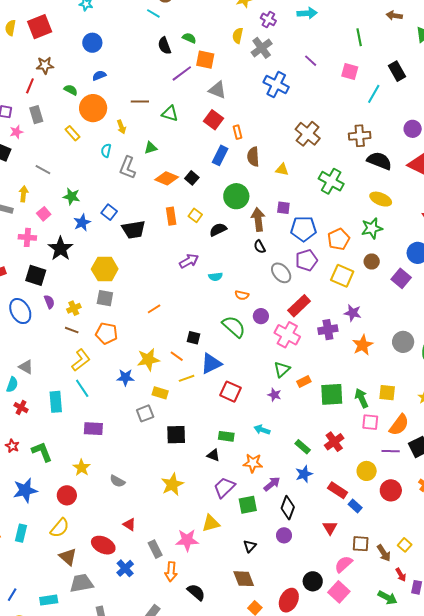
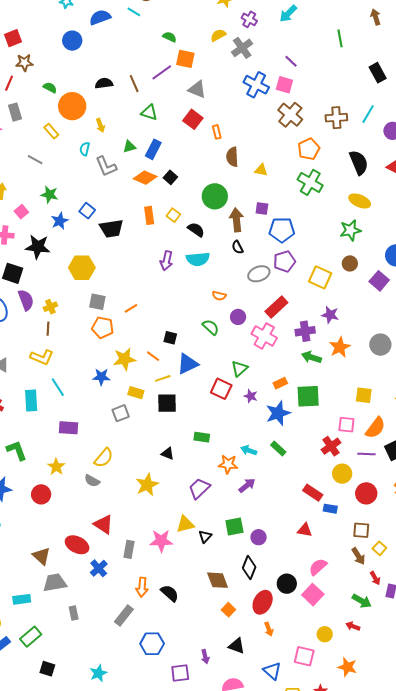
cyan arrow: (307, 13) -> (288, 14), turned 138
brown arrow: (394, 16) -> (376, 17), turned 63
red square: (40, 27) -> (13, 38), moved, size x0.7
yellow semicircle: (238, 36) -> (218, 35), turned 49
black semicircle: (164, 46) -> (104, 83), moved, turned 102
pink square: (350, 72) -> (284, 85), moved
blue semicircle: (99, 76) -> (100, 17), moved, size x1.5
cyan line: (374, 94) -> (368, 114), moved
brown line: (140, 102) -> (134, 84), moved, turned 66
brown cross: (308, 134) -> (290, 115), moved
brown cross: (360, 136) -> (336, 118), moved
blue rectangle: (220, 155) -> (153, 149), moved
black semicircle: (379, 161) -> (359, 163), turned 45
gray L-shape: (128, 168) -> (106, 166), turned -45
gray line: (43, 170) -> (35, 160), moved
black semicircle: (218, 230) -> (196, 230), turned 60
orange pentagon: (339, 239) -> (309, 149), moved
black star: (60, 249) -> (38, 247), turned -30
purple arrow: (189, 261) -> (166, 261), turned 132
gray ellipse: (281, 273) -> (259, 274), turned -70
cyan semicircle: (215, 277) -> (198, 259), moved, size x1.6
gray square: (105, 298) -> (97, 302), moved
purple semicircle: (49, 302) -> (26, 300), size x1.5
green semicircle: (234, 327) -> (211, 327), size x0.7
brown line: (72, 330) -> (48, 329), turned 72
orange pentagon: (107, 333) -> (103, 327), moved
yellow L-shape: (81, 360) -> (42, 357), moved, turned 60
green triangle: (282, 369) -> (239, 369), moved
red square: (231, 392) -> (221, 389), moved
green arrow: (362, 398) -> (311, 357), moved, turned -48
cyan arrow: (262, 430) -> (249, 450), moved
black square: (176, 435) -> (167, 403), moved
red cross: (334, 442) -> (331, 446), moved
black triangle: (213, 455) -> (168, 454), moved
blue star: (304, 474) -> (278, 413), moved, size x1.4
green square: (248, 505) -> (234, 527), moved
blue rectangle: (355, 506) -> (330, 509), turned -32
black diamond: (288, 508) -> (249, 567), moved
red triangle: (129, 524) -> (103, 524), size x1.5
yellow semicircle: (60, 528) -> (104, 458), moved
red triangle: (330, 528) -> (305, 530), turned -49
brown square: (361, 544) -> (361, 530), moved
black triangle: (250, 546) -> (205, 536), moved
gray rectangle: (155, 549) -> (129, 549), turned 36
orange arrow: (171, 572) -> (142, 587), moved

